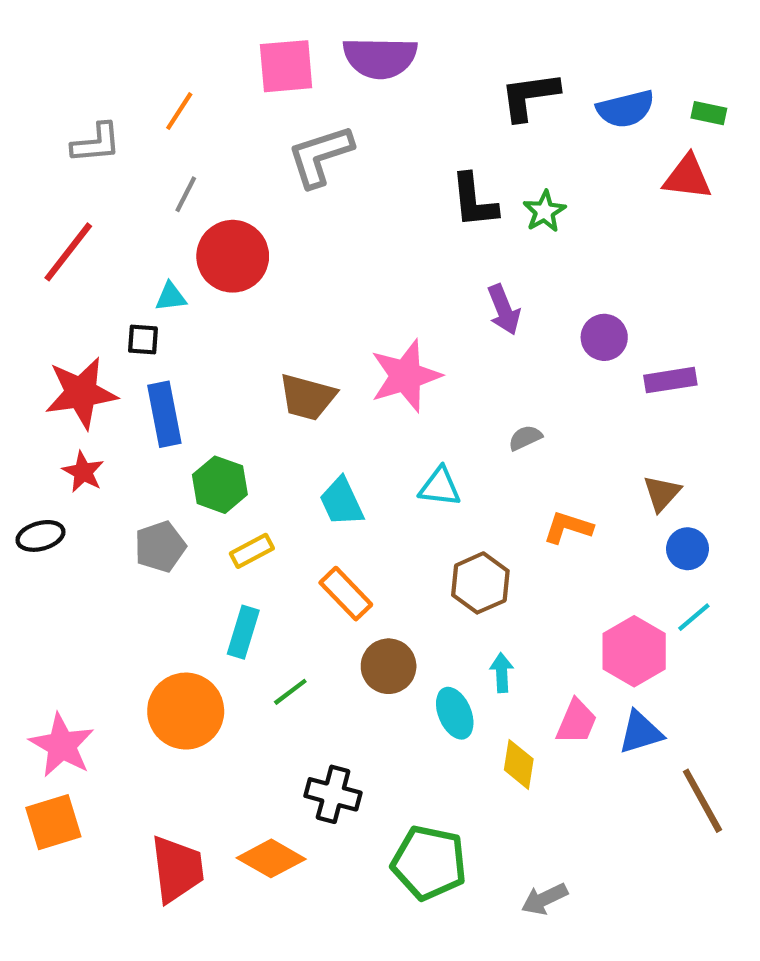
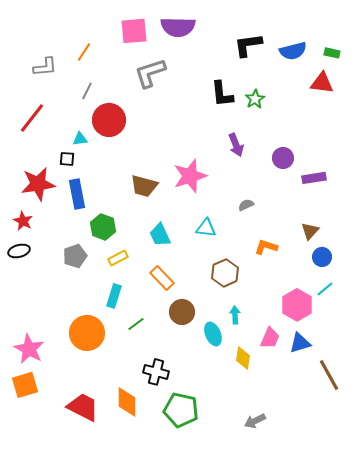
red star: (83, 472) -> (23, 221), moved
orange diamond: (271, 858) -> (127, 402), turned 60
green pentagon: (429, 863) -> (181, 410), moved
red trapezoid: (177, 869) -> (83, 407), turned -56

